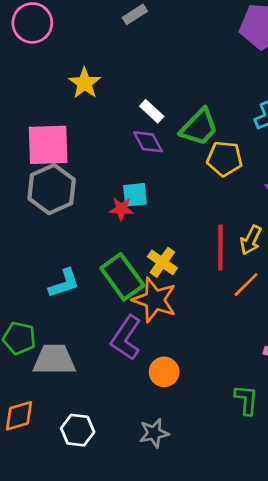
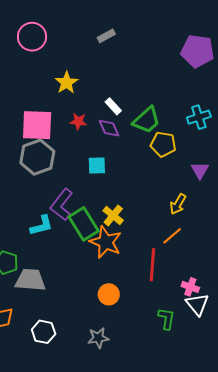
red star: (121, 209) -> (78, 121), moved
red line: (220, 248) -> (152, 265), moved
purple L-shape: (126, 338) -> (62, 205), moved

